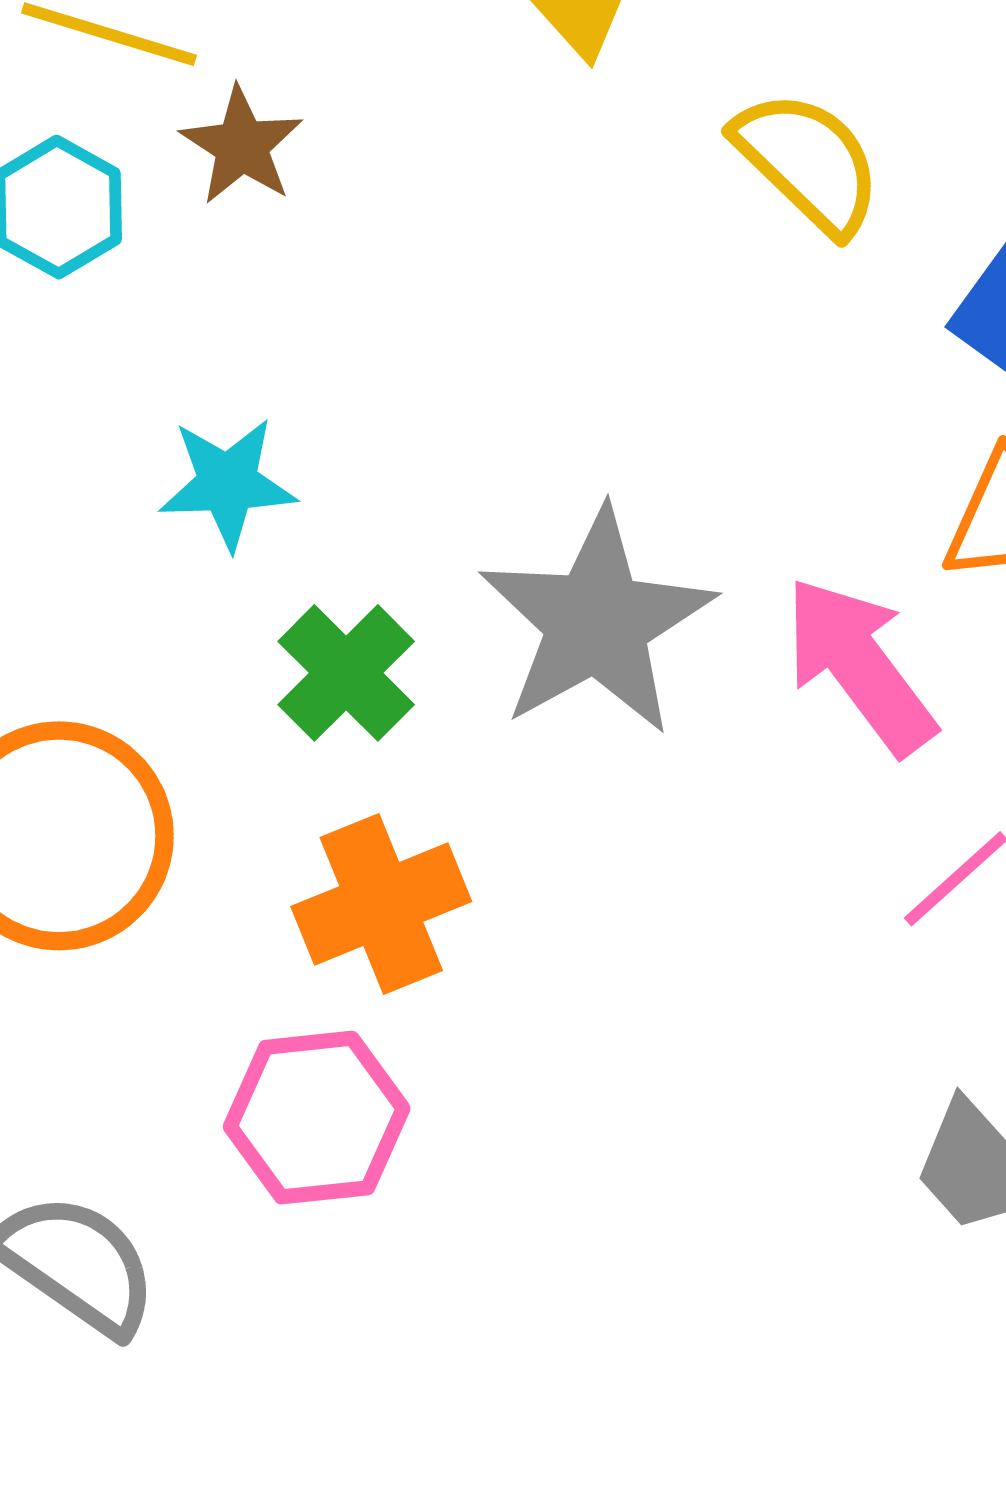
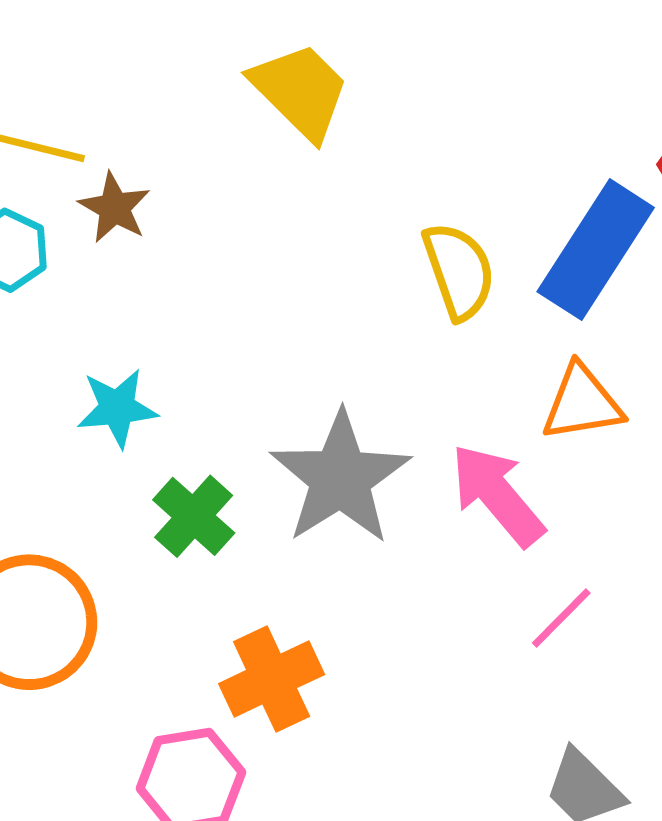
yellow semicircle: (808, 162) -> (459, 271), moved, turned 30
orange cross: (381, 904) -> (272, 679), moved

